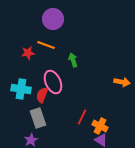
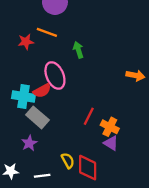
cyan cross: (21, 89) -> (23, 96), moved
red semicircle: (42, 95) -> (42, 91), turned -140
gray rectangle: (38, 118) -> (37, 117), turned -30

